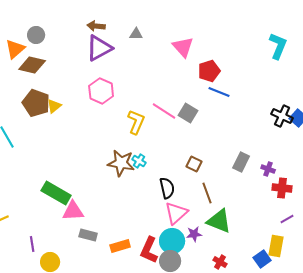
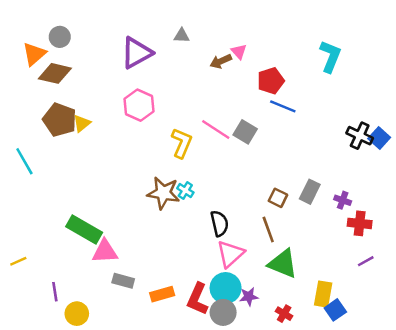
brown arrow: (96, 26) -> (221, 61), moved, turned -30
cyan L-shape: (278, 46) -> (330, 56), moved
pink triangle: (183, 47) -> (239, 52), size x0.6
brown square: (194, 164) -> (278, 198), moved
purple star: (194, 234) -> (249, 297), moved
yellow rectangle: (276, 246) -> (323, 294), moved

